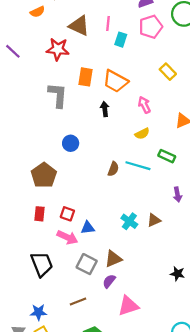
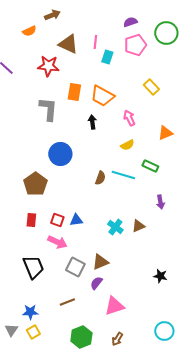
blue circle: (71, 143) -> (60, 154), size x1.5
blue triangle: (88, 228) -> (76, 220), moved

